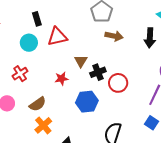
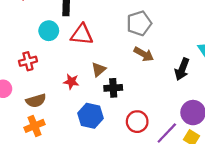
red circle: (118, 83) -> (137, 122), moved

